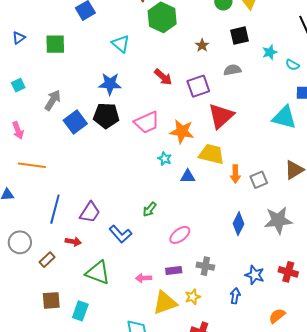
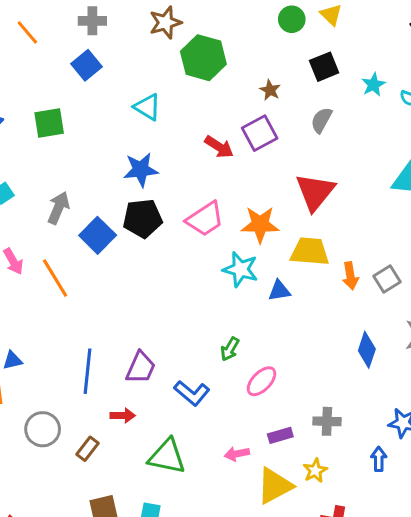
gray semicircle: (232, 70) -> (321, 120), turned -42
purple square: (198, 86) -> (260, 133), moved
cyan star: (165, 159) -> (240, 269), size x1.6
orange line: (32, 165) -> (55, 278), moved, turned 60
pink ellipse: (180, 235) -> (261, 381), moved

